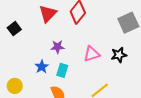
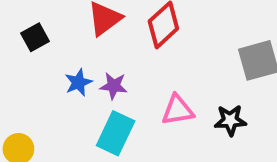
blue star: (42, 67) -> (78, 82), moved
cyan rectangle: (62, 70) -> (116, 133), size x1.5

